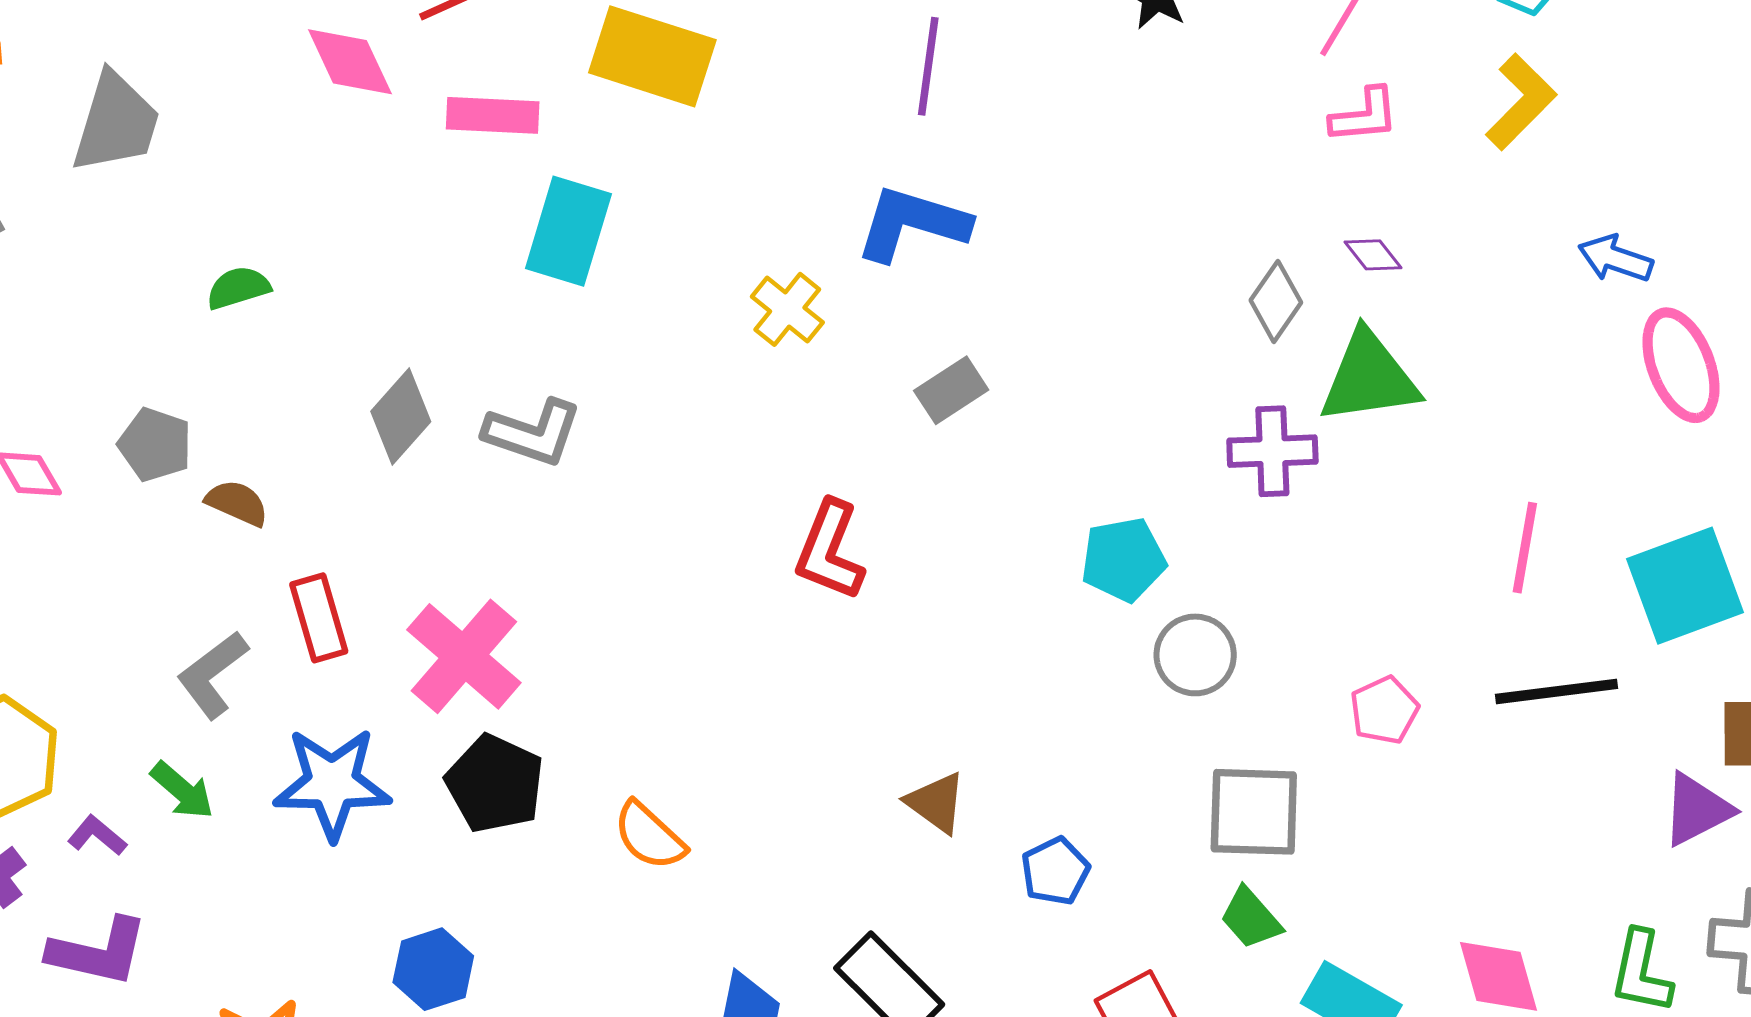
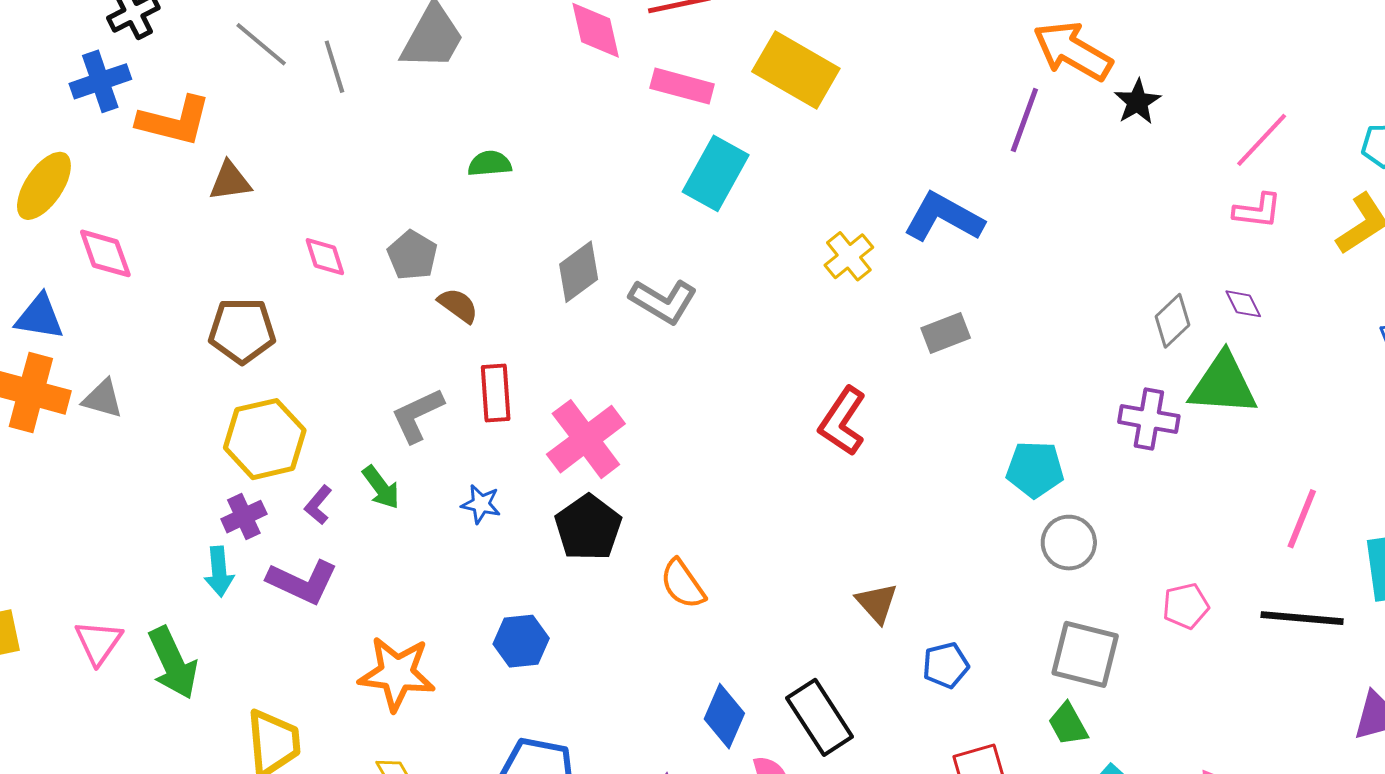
purple line: (928, 66) -> (1024, 120), moved
blue star: (332, 783) -> (481, 504), size x0.5
purple L-shape: (97, 836) -> (318, 505), turned -102

